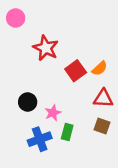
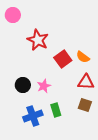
orange semicircle: (100, 68) -> (83, 57), turned 80
pink star: (53, 113) -> (44, 86), moved
green rectangle: (67, 132) -> (56, 110), turned -32

